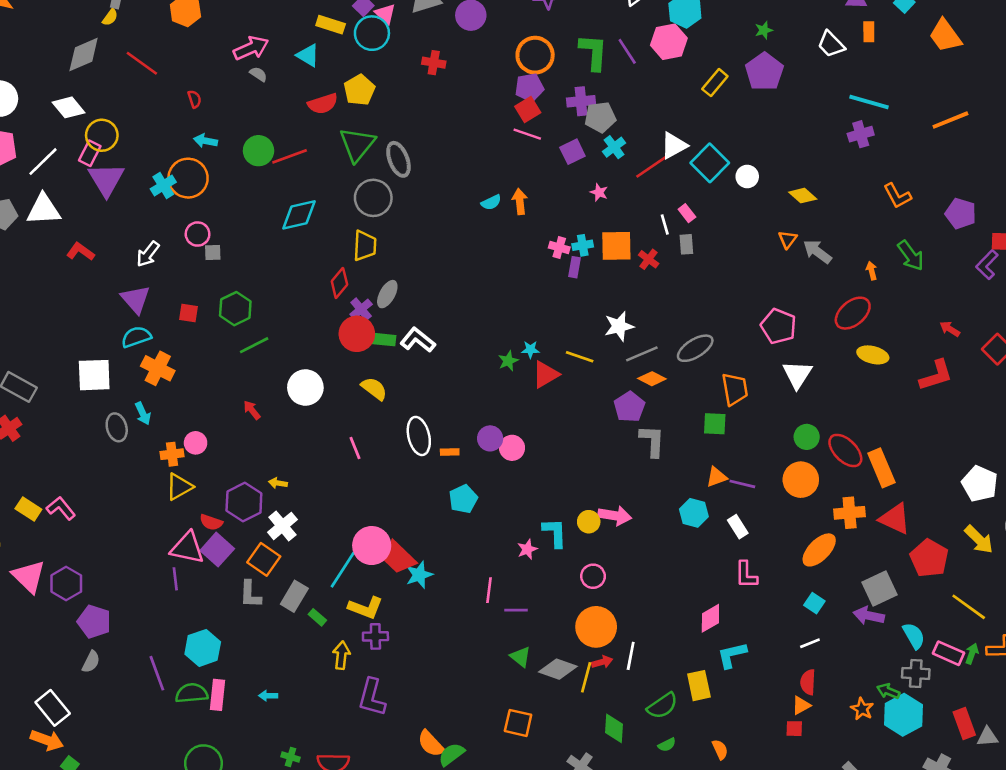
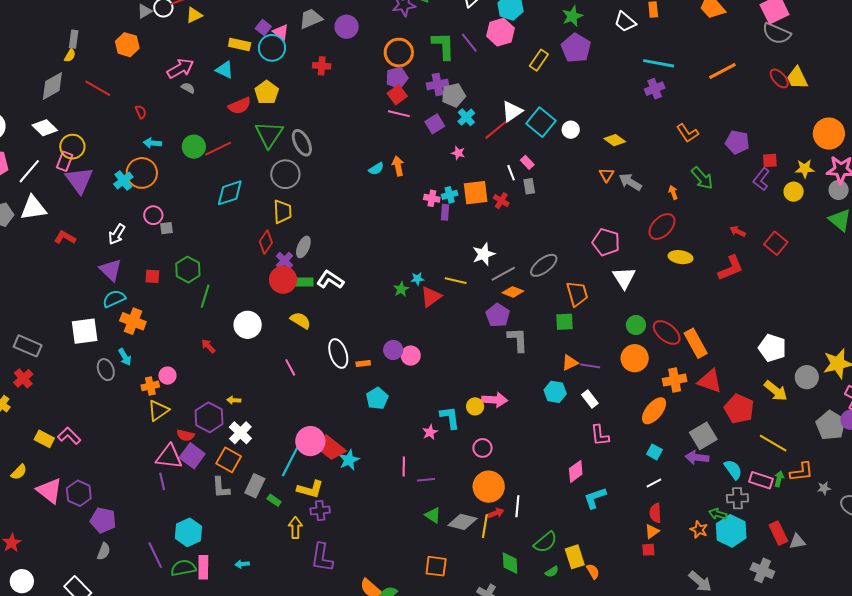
green star: (764, 30) -> (572, 16), size x1.5
green line: (254, 345) -> (205, 296), turned -40
yellow rectangle: (699, 686) -> (575, 557), moved

